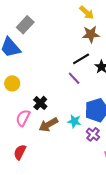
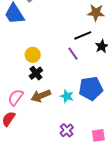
yellow circle: (12, 83) -> (33, 55), moved
pink semicircle: (23, 118) -> (16, 97), moved
purple cross: (93, 134) -> (67, 130), moved

